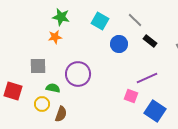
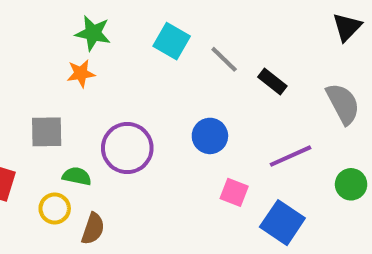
gray line: (135, 20) -> (224, 59), moved
blue circle: (119, 44) -> (210, 136), moved
purple line: (147, 78) -> (291, 156), moved

